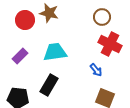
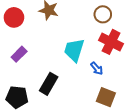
red circle: (25, 20) -> (14, 17), moved
cyan trapezoid: (55, 52) -> (74, 50), moved, turned -65

